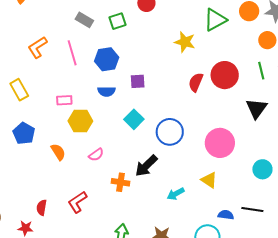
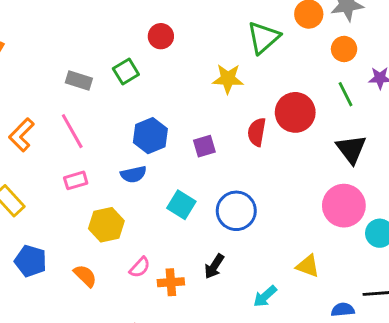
blue hexagon: (107, 59) -> (150, 136), moved
purple square: (138, 81) -> (204, 146), moved
pink rectangle: (64, 100) -> (76, 180), moved
pink circle: (220, 143) -> (344, 206), moved
black arrow: (146, 166) -> (214, 266), size x0.7
orange cross: (120, 182) -> (171, 282), moved

